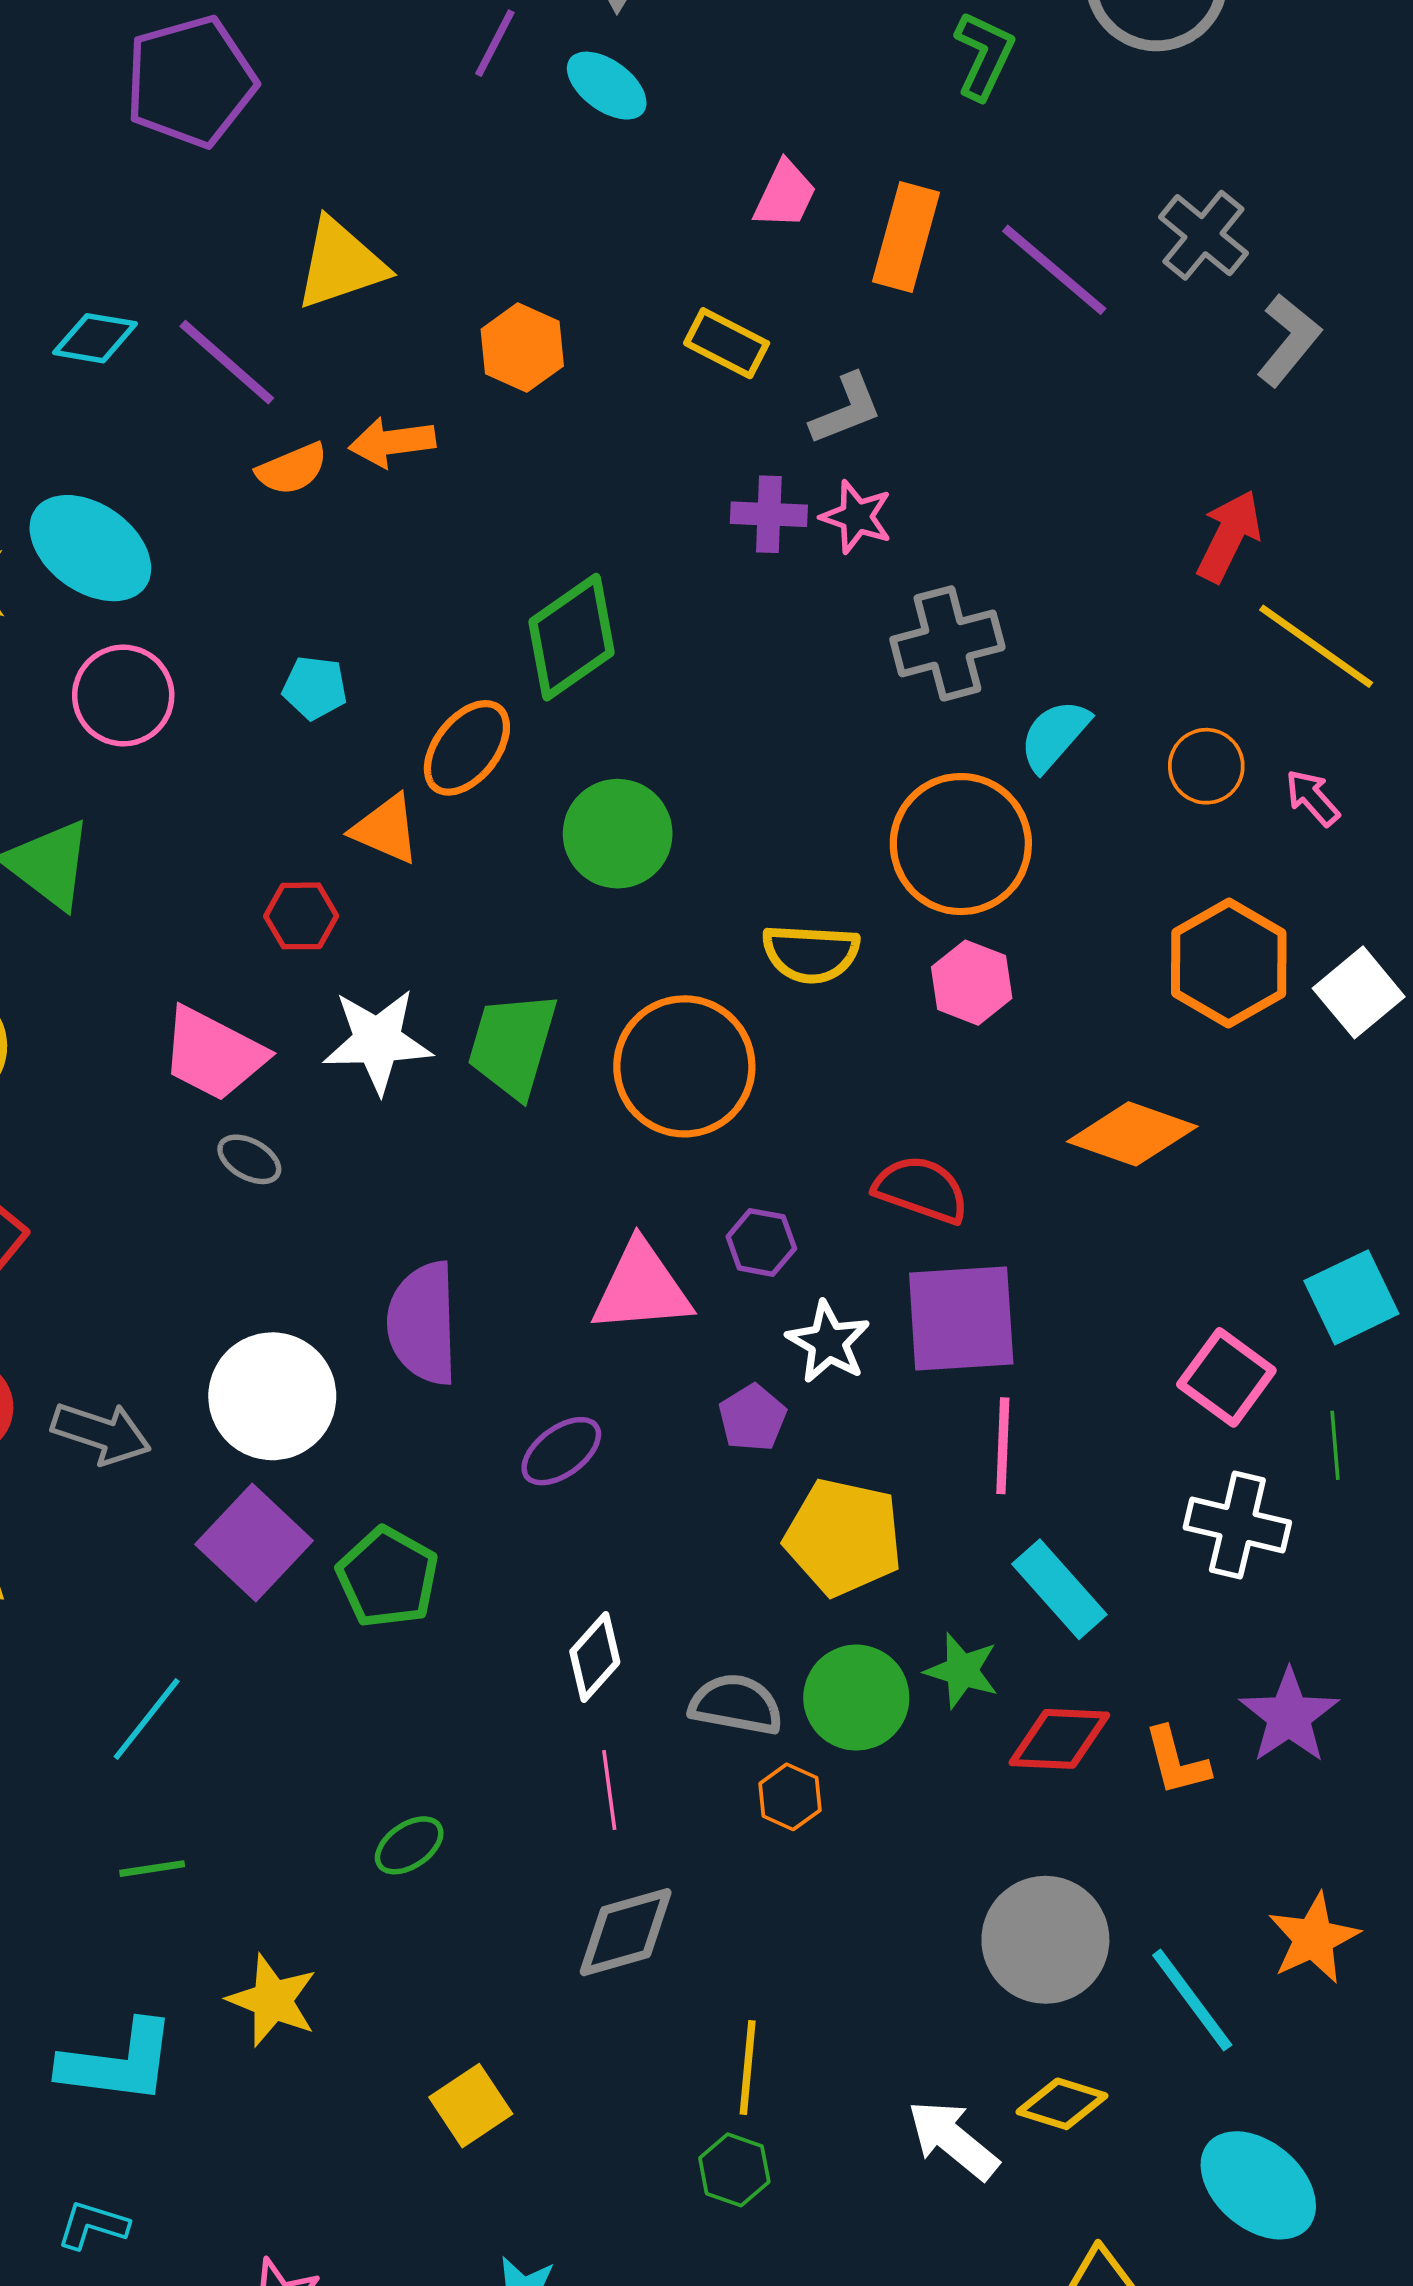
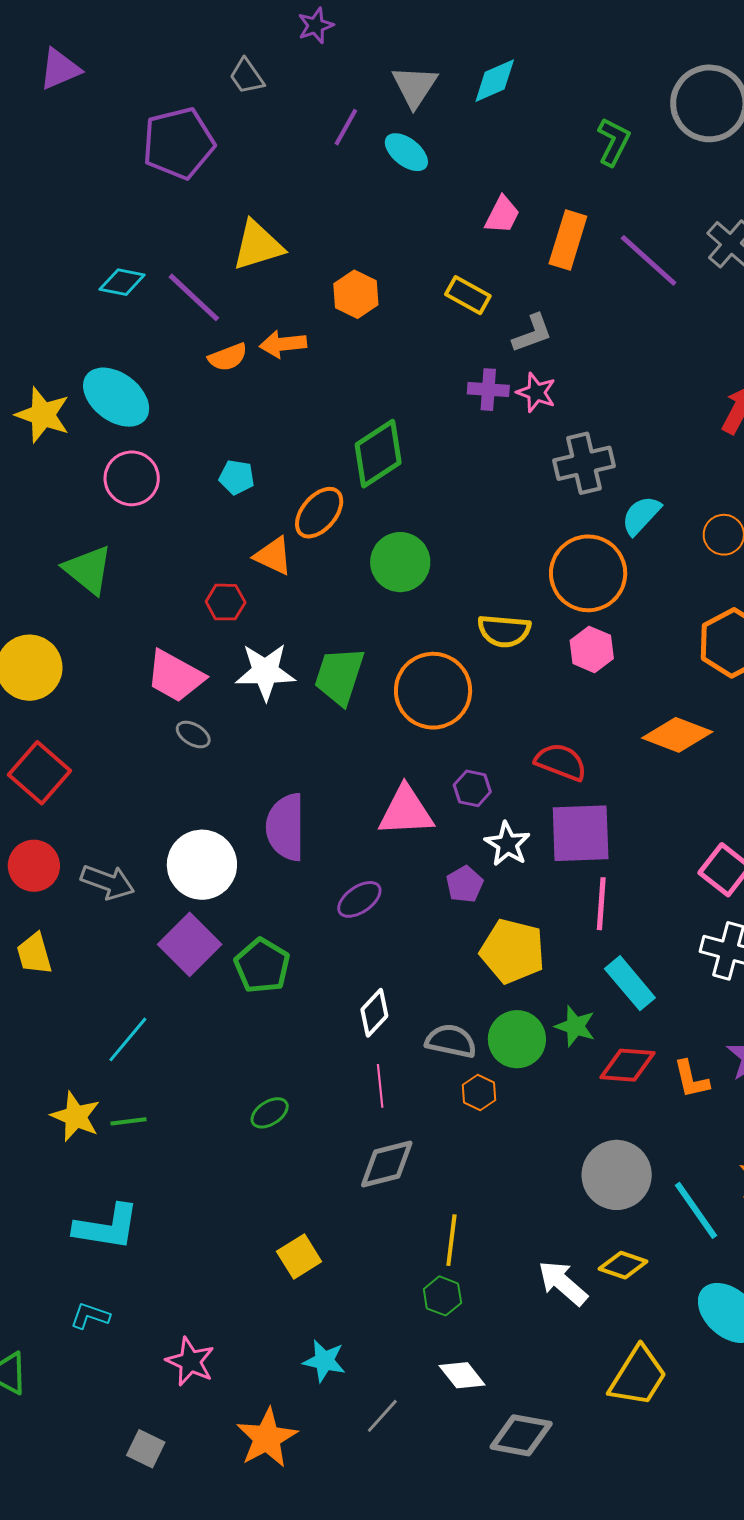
yellow star: (272, 2000) -> (76, 1117), moved

